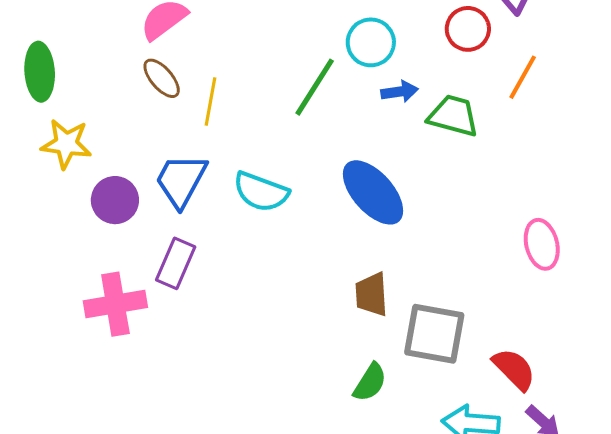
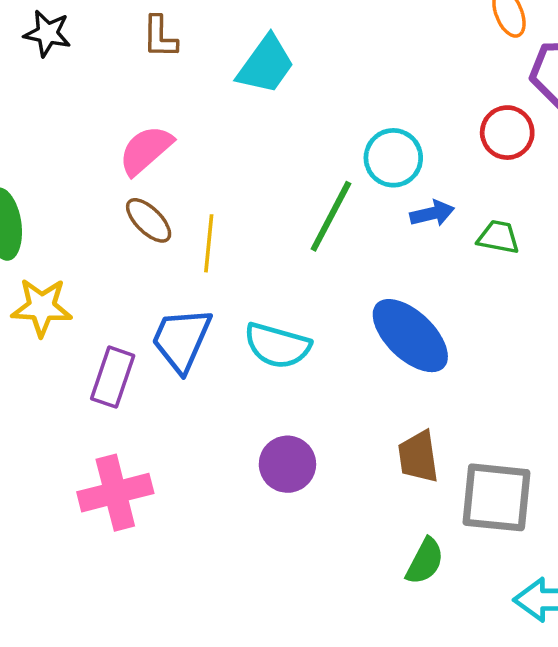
green trapezoid: (453, 116) -> (498, 237), size x0.7
purple circle: (115, 200) -> (287, 464), moved
purple rectangle: (176, 263) -> (113, 377), moved

